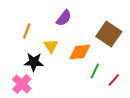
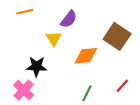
orange line: (27, 31) -> (25, 12), moved, turned 56
yellow triangle: (51, 46) -> (54, 39), moved
green line: (95, 71) -> (87, 93), moved

